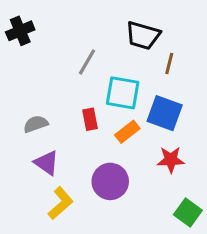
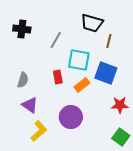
black cross: (20, 31) -> (22, 29), moved, turned 30
gray semicircle: (36, 124) -> (23, 80), turned 126
red star: (171, 160) -> (120, 105), moved

